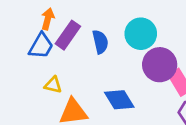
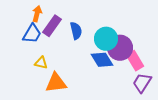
cyan circle: (141, 34) -> (106, 39), moved
blue diamond: (119, 100) -> (102, 60), moved

